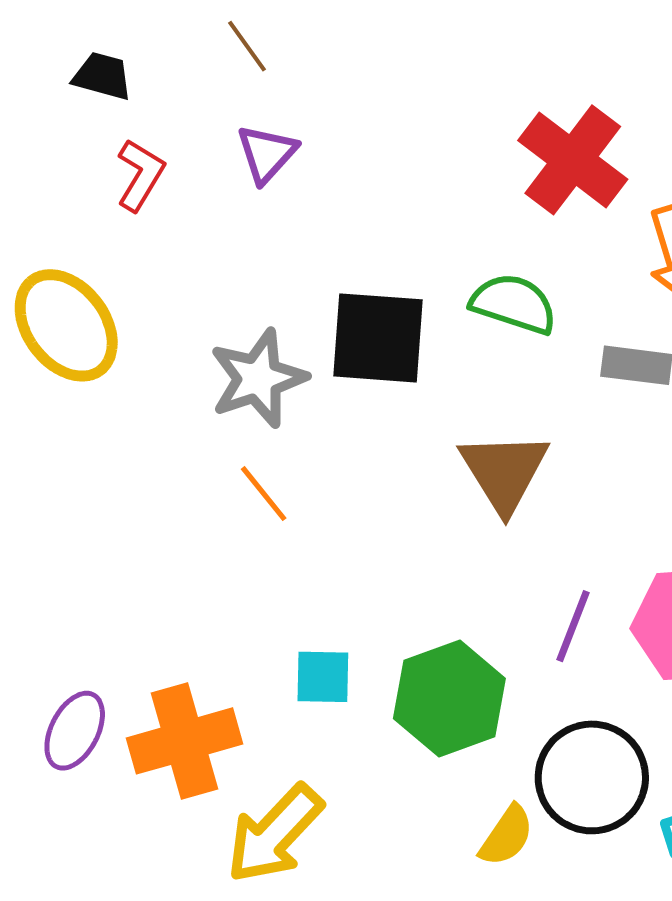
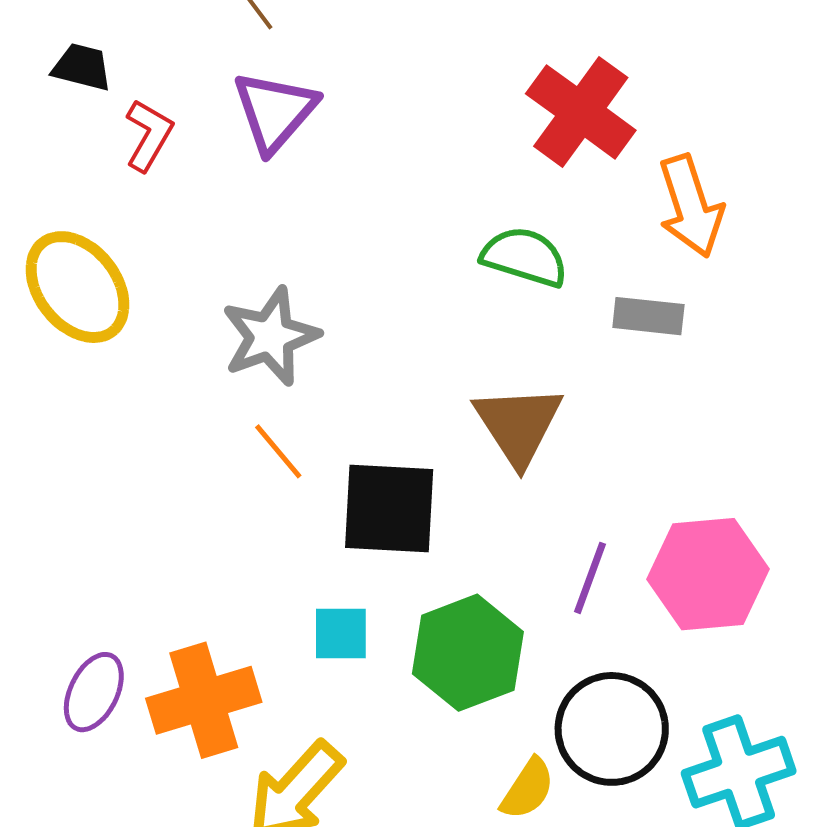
black trapezoid: (102, 76) -> (82, 67), moved
purple triangle: (267, 154) -> (275, 111), size x1.4
black square: (378, 338) -> (389, 509), moved

